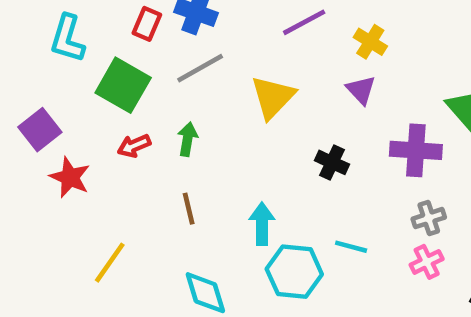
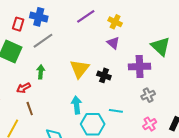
yellow triangle: (273, 97) -> (80, 69), moved
red arrow: (134, 146) -> (24, 88), moved
brown line: (189, 209) -> (30, 109), moved
pink cross: (427, 262) -> (150, 124), moved

